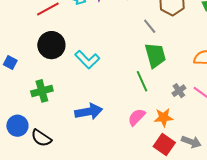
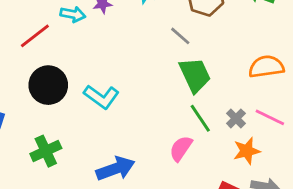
green line: (142, 81) -> (200, 118), moved
pink semicircle: (137, 117) -> (181, 148), moved
orange star: (164, 117) -> (247, 151), moved

